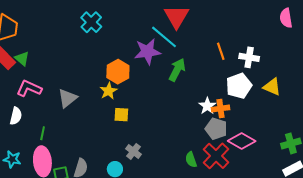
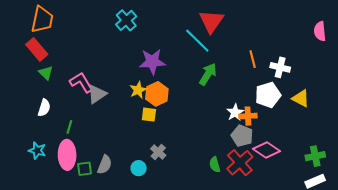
purple star: (147, 52) -> (152, 62), moved
green triangle: (22, 59) -> (46, 73), moved
orange hexagon: (118, 72) -> (157, 94), moved
pink L-shape: (29, 88) -> (81, 82), moved, turned 30

